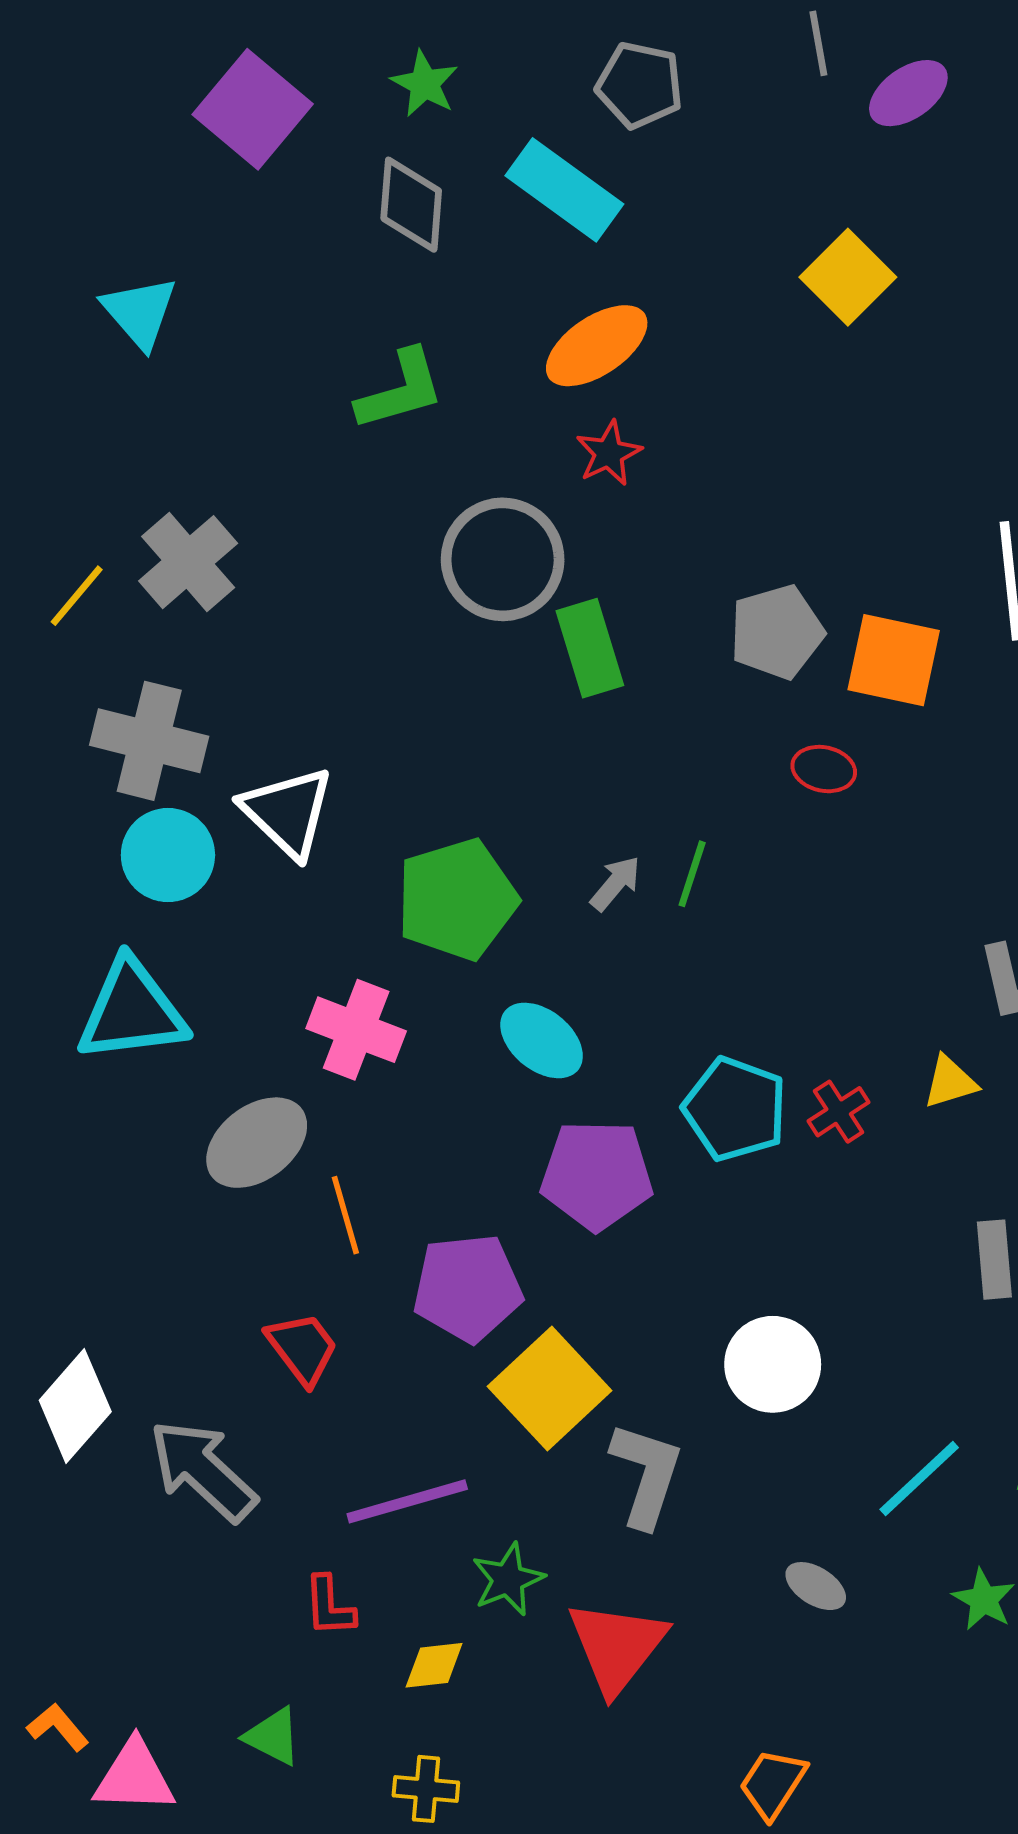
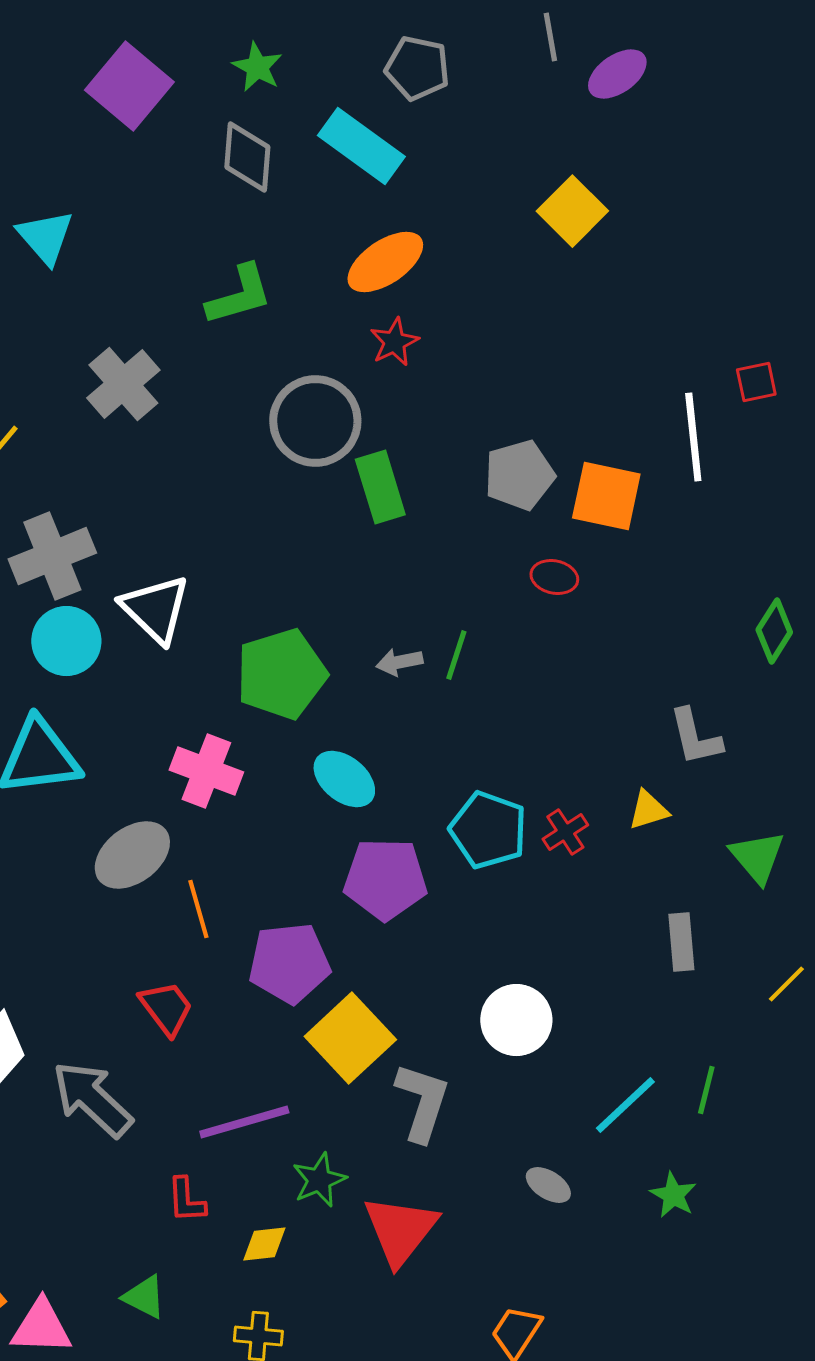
gray cross: (188, 562) -> (123, 384), moved
gray cross: (149, 741) -> (52, 556), turned -36
gray arrow: (615, 883) -> (399, 662), turned -141

